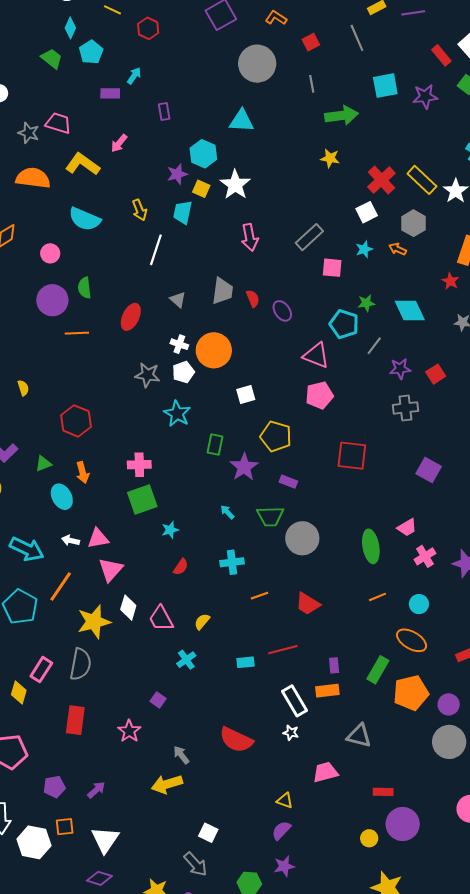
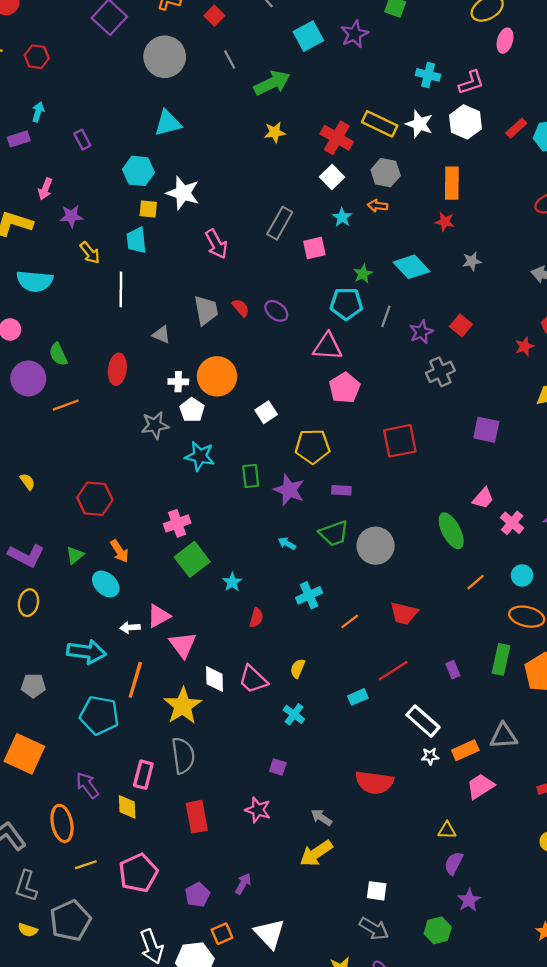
purple star: (177, 174) -> (71, 216), moved, turned 30
orange rectangle: (327, 691) -> (465, 750), moved

